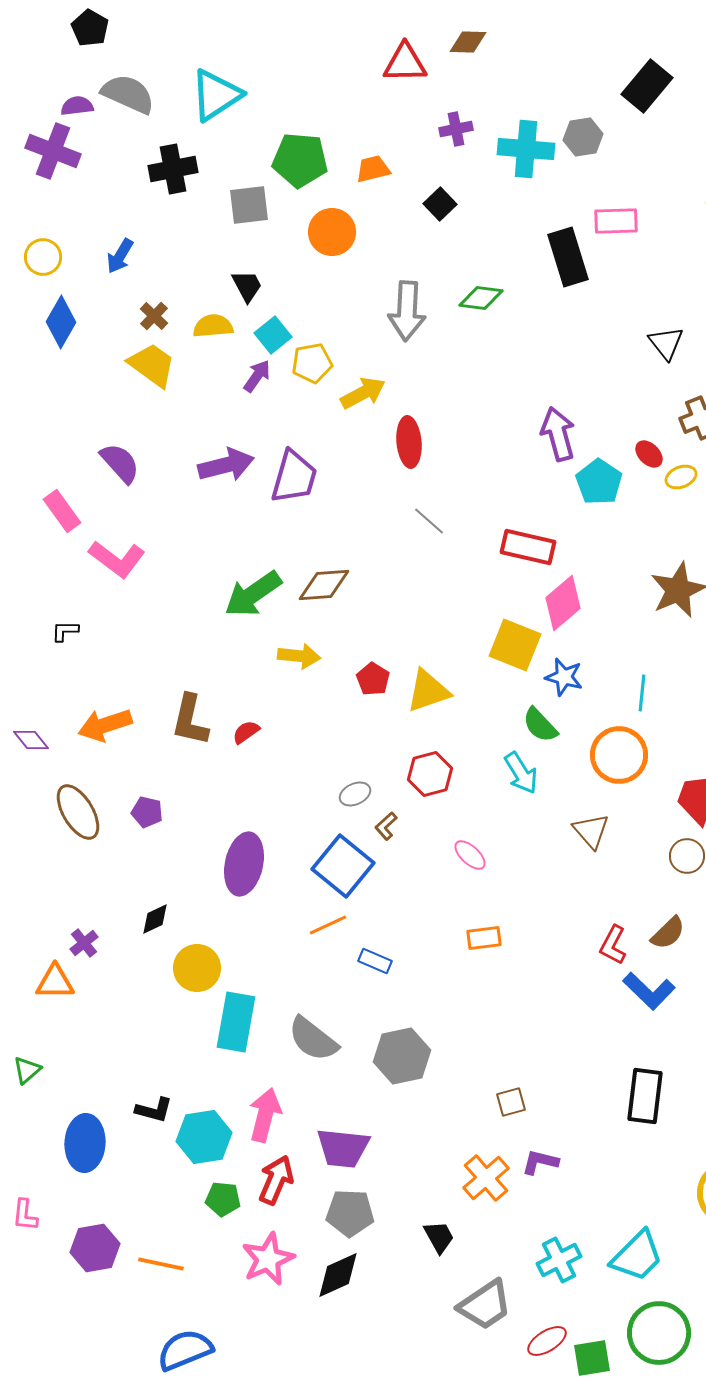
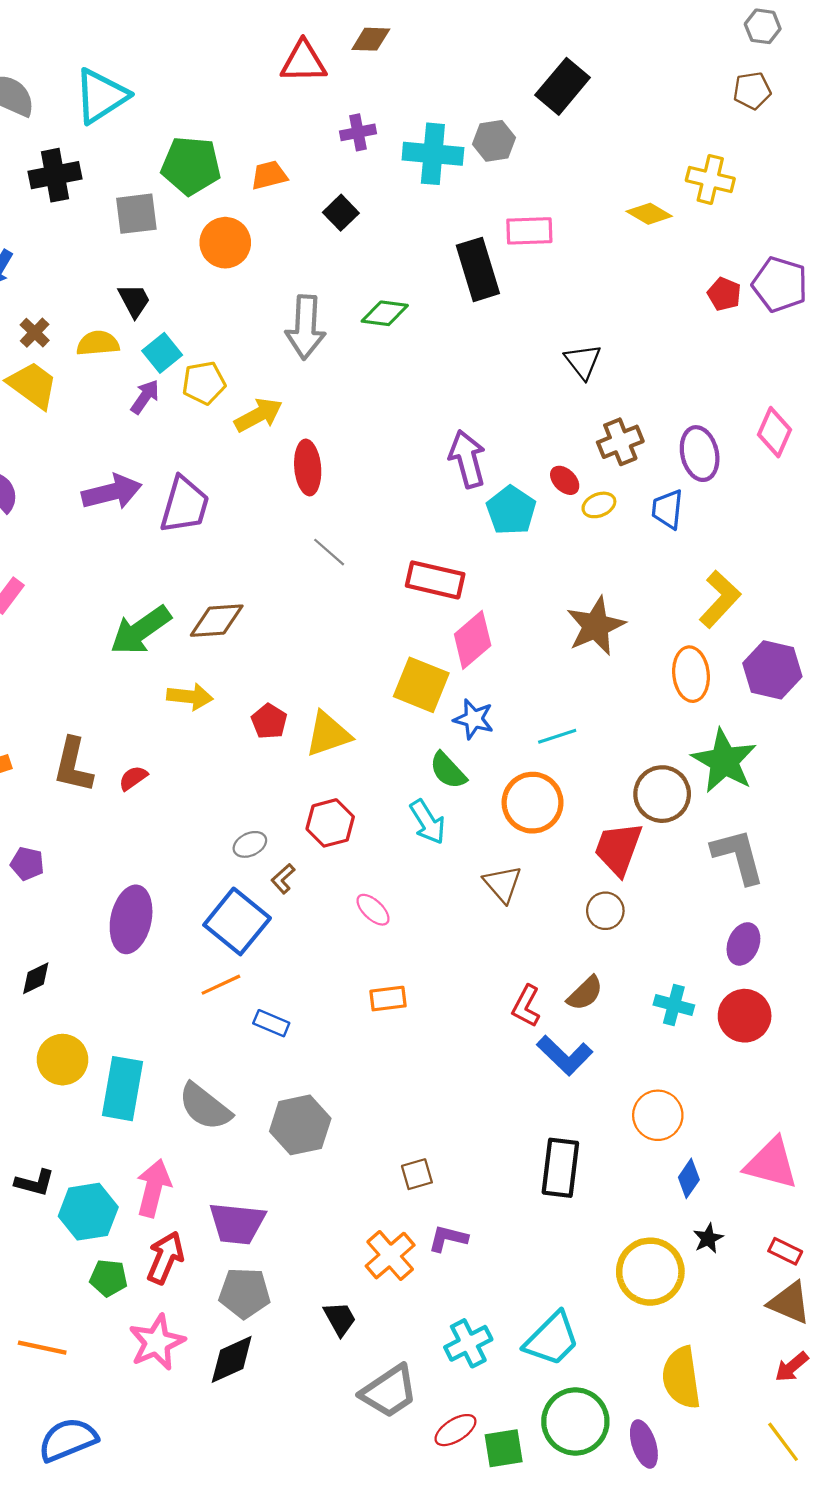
cyan line: (642, 693) -> (557, 736), turned 66
yellow circle: (197, 968) -> (62, 1060), moved

